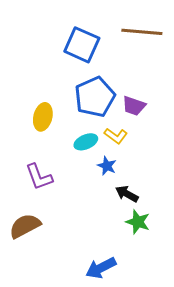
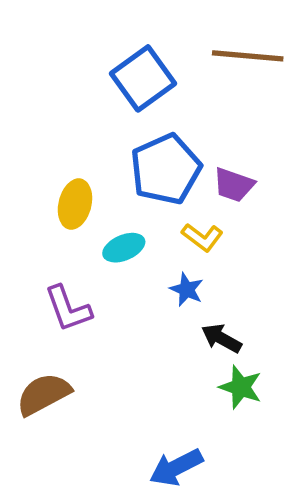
blue square: (82, 45) -> (143, 78), turned 30
cyan ellipse: (86, 142) -> (124, 248), moved

